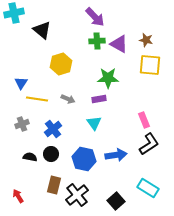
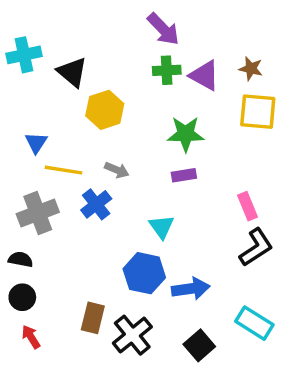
cyan cross: (14, 13) -> (24, 55), moved
black triangle: (42, 30) -> (72, 72), moved
purple rectangle: (99, 99) -> (184, 175), moved
cyan triangle: (94, 123) -> (162, 227), moved
gray cross: (22, 124) -> (38, 213), size x1.6
blue cross: (53, 129) -> (96, 204), moved
black circle: (51, 154) -> (22, 297), moved
blue arrow: (116, 155) -> (191, 289), moved
black semicircle: (30, 157) -> (21, 259), moved

